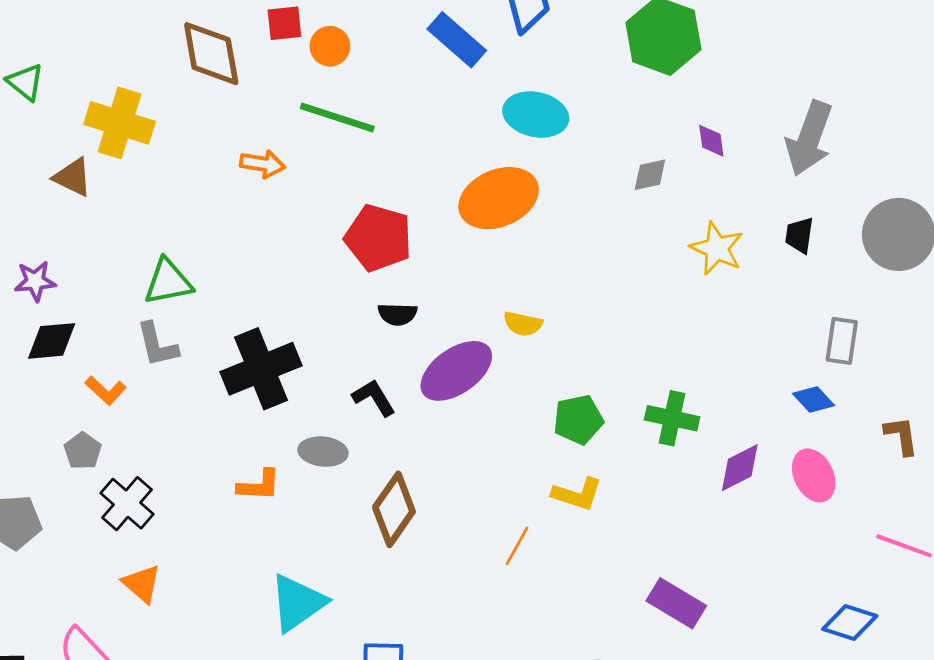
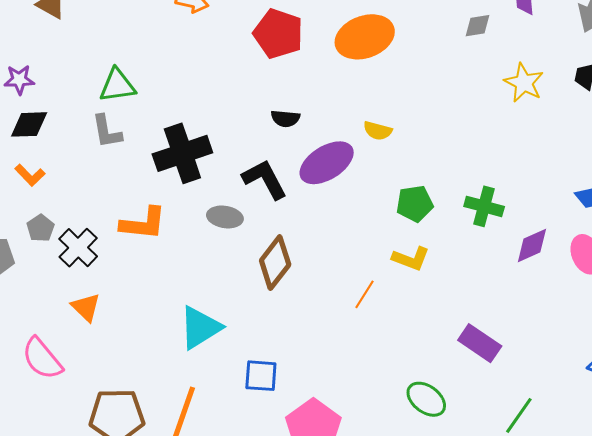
red pentagon: (378, 238) -> (278, 34), moved
orange L-shape: (106, 390) -> (30, 175), moved
black L-shape: (374, 398) -> (265, 179), size x1.4
gray pentagon: (83, 451) -> (41, 228), moved
orange L-shape: (259, 485) -> (143, 224), moved, size x1.4

